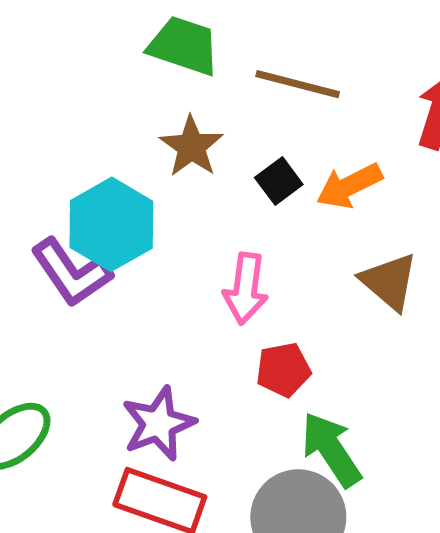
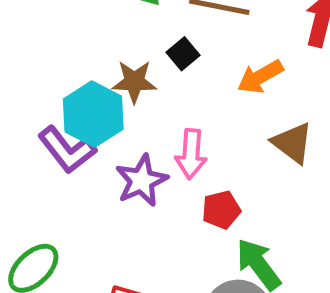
brown star: (191, 147) -> (134, 82), moved, turned -30
black square: (279, 181) -> (183, 54), moved
purple star: (158, 424) -> (142, 181), moved

